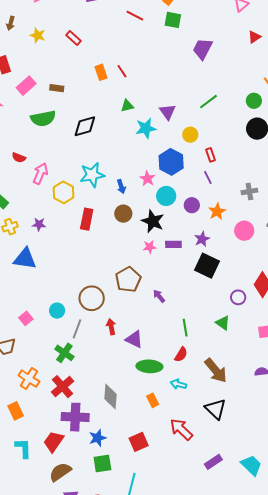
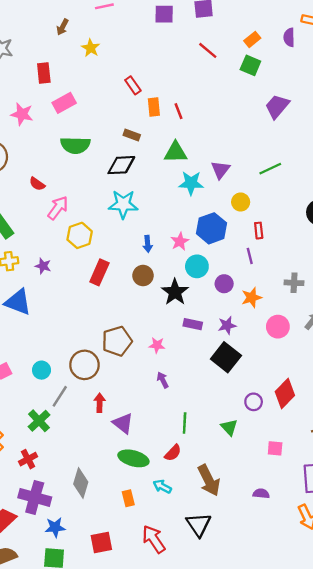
red rectangle: (73, 38) -> (133, 85), moved
brown rectangle: (57, 88) -> (132, 135), moved
green triangle: (127, 106) -> (176, 152), size x1.5
cyan star: (92, 175) -> (123, 204), moved
pink star: (150, 247) -> (157, 345), moved
brown pentagon: (128, 280) -> (117, 341), moved
red cross: (62, 387) -> (28, 459), size x0.7

